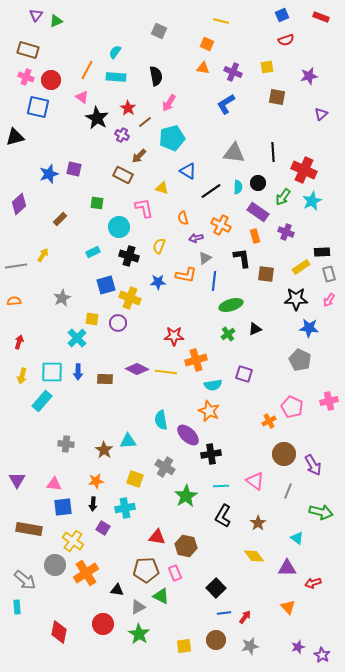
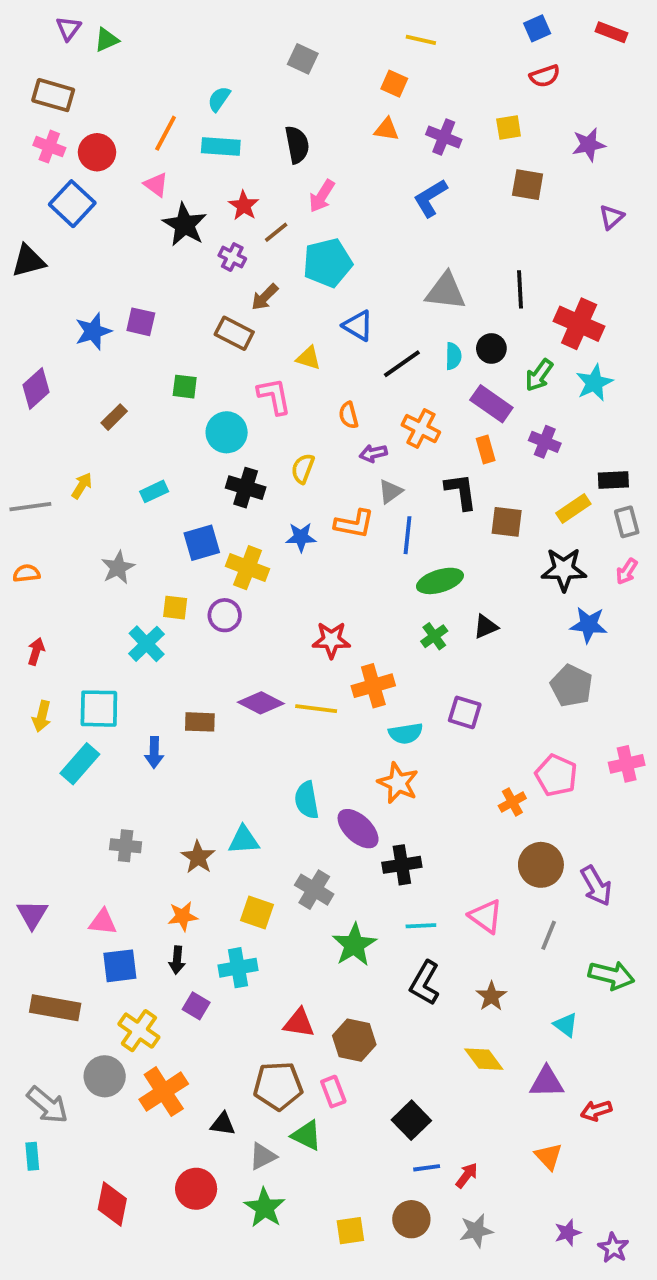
blue square: (38, 107) -> (72, 204), turned 30
cyan rectangle: (93, 252) -> (154, 491), moved
blue arrow: (78, 372) -> (154, 752), moved

